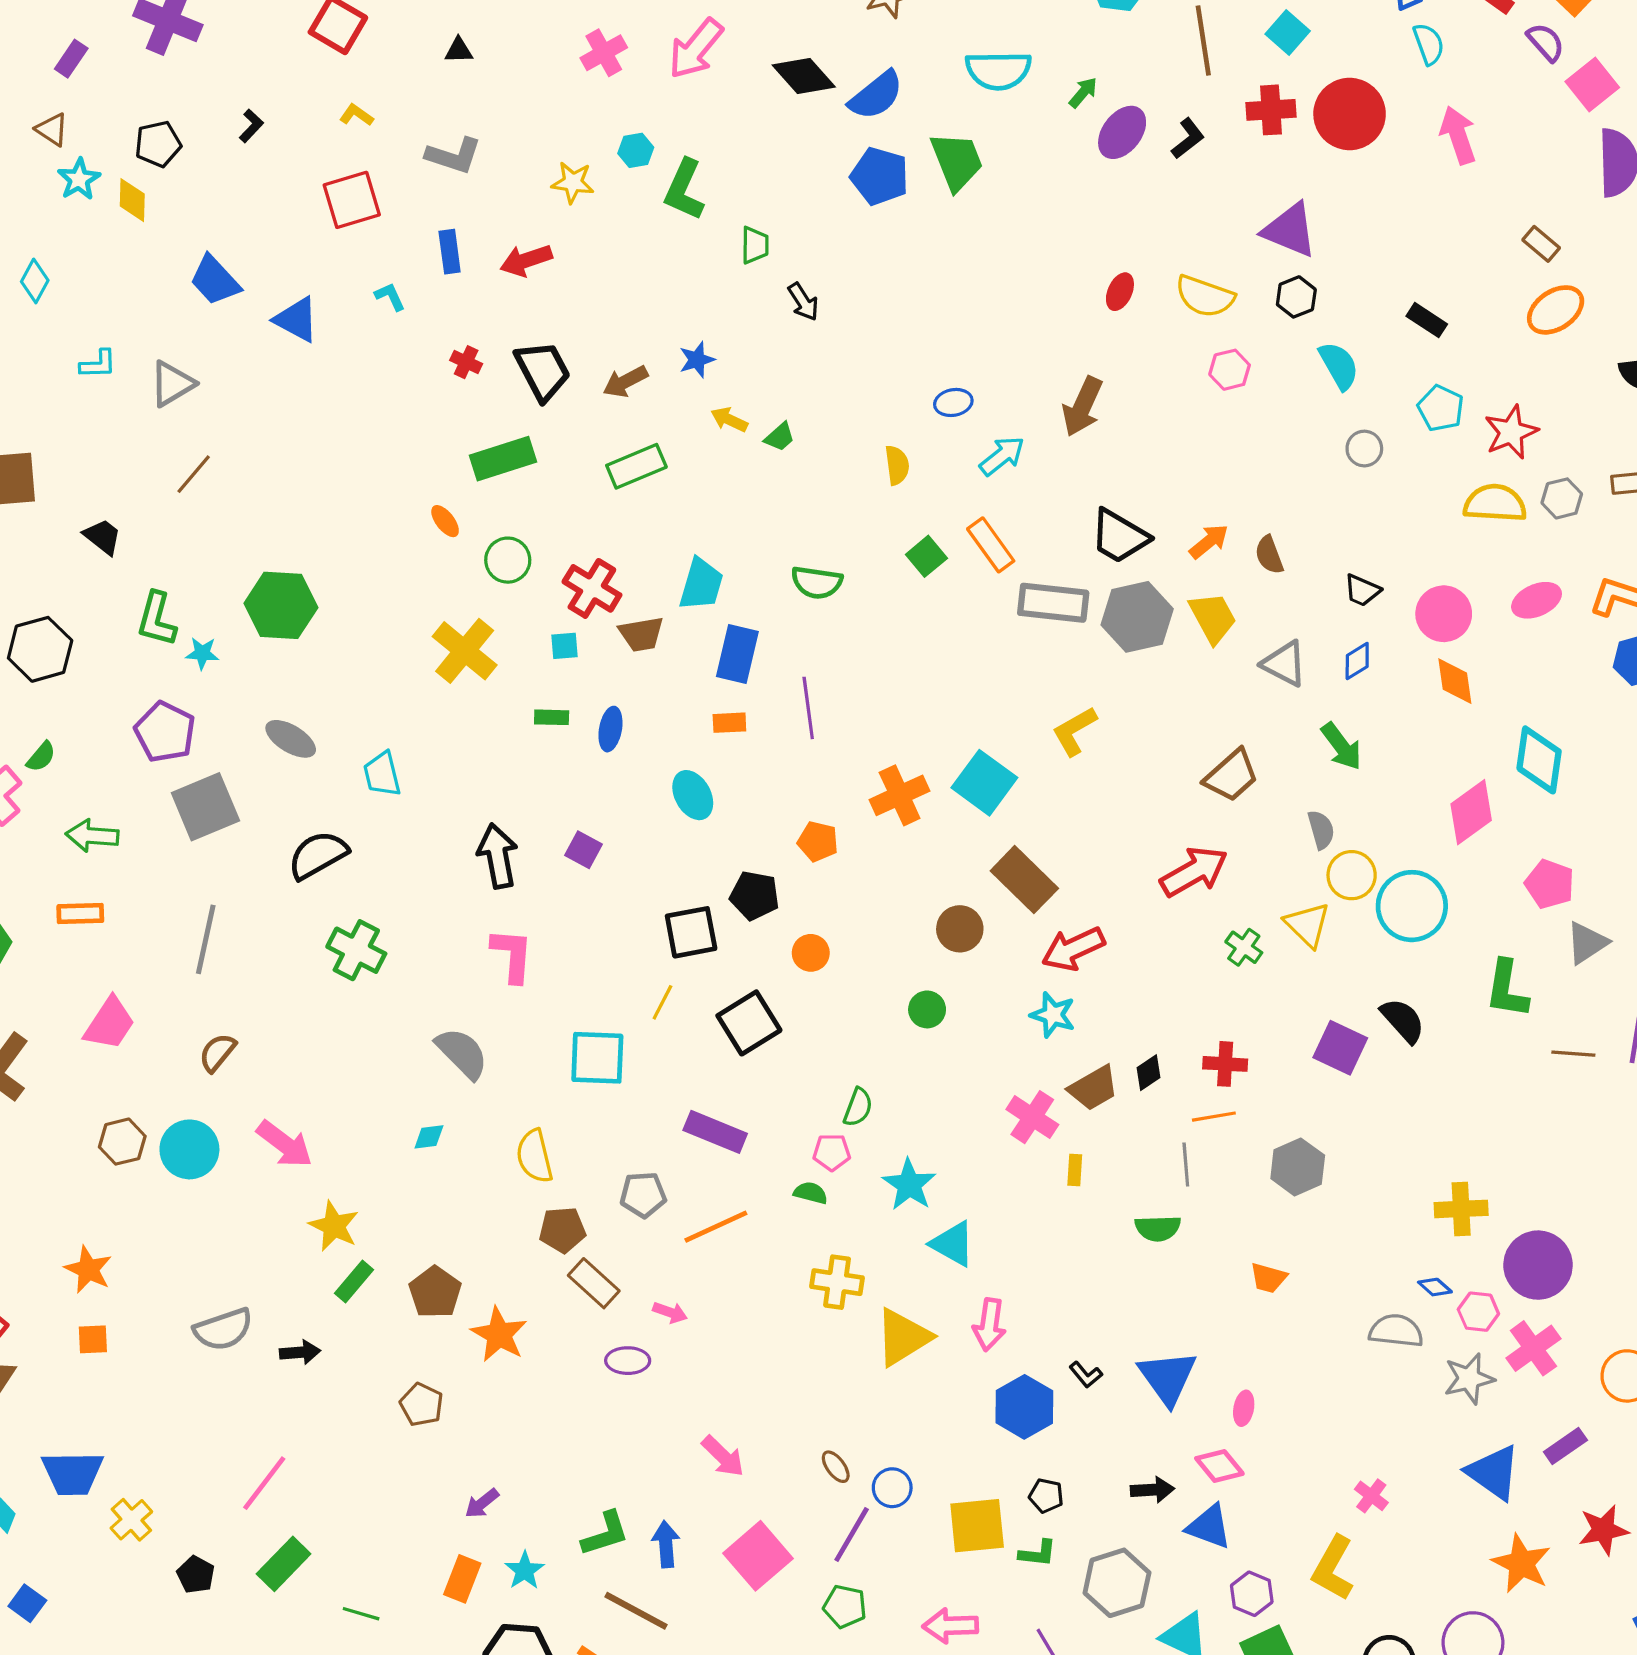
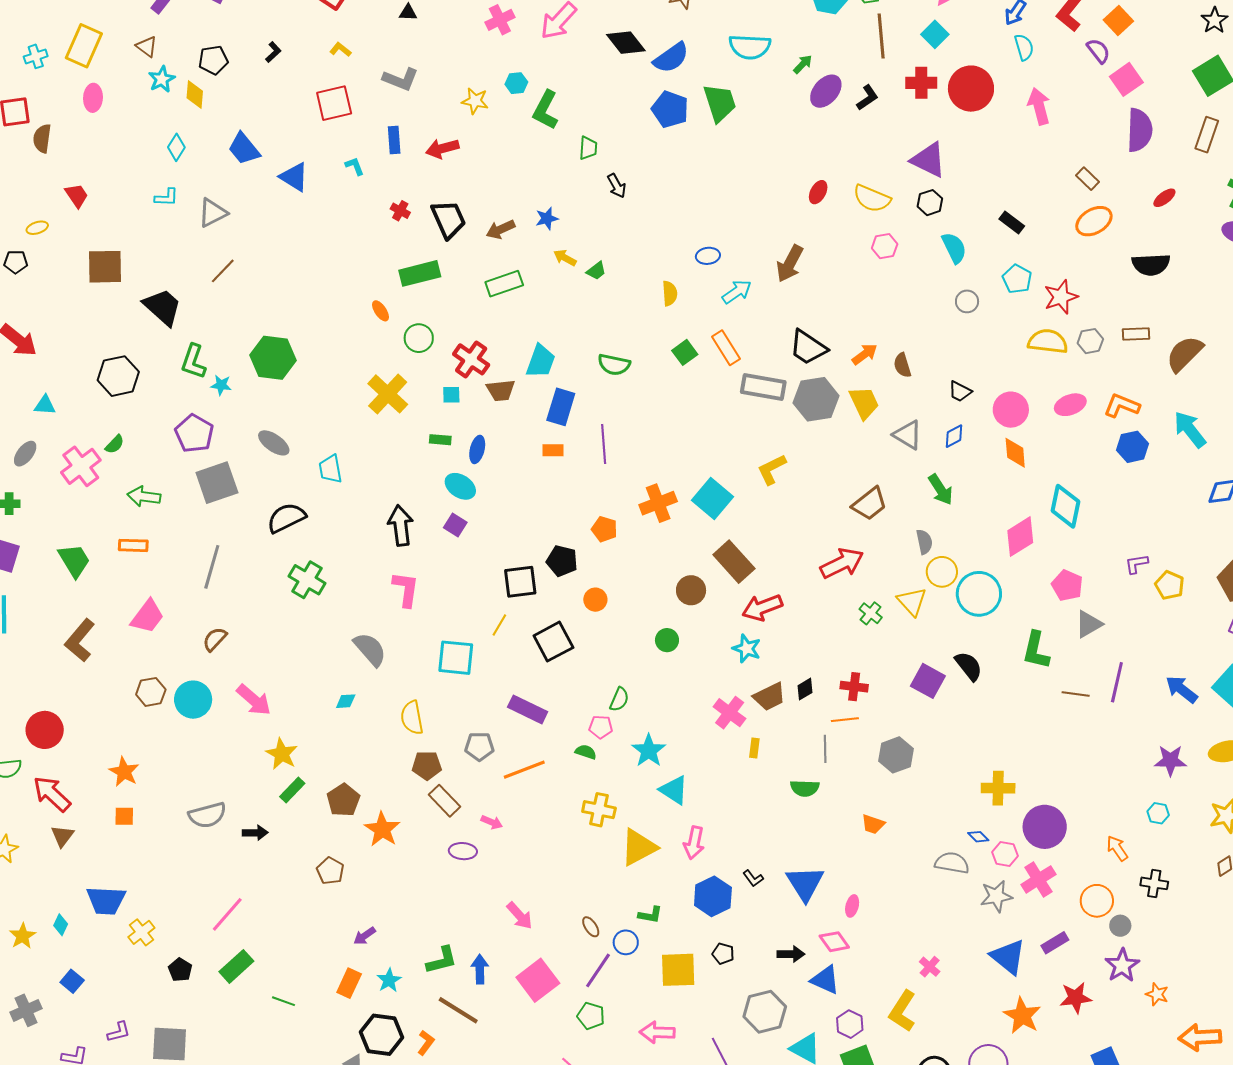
cyan diamond: (35, 281) -> (176, 147), moved
black trapezoid: (103, 537) -> (162, 307), size x1.6
cyan ellipse: (693, 795) -> (460, 486), moved, turned -32
green L-shape: (1038, 1553) -> (650, 915), moved

